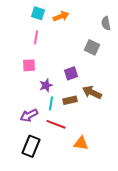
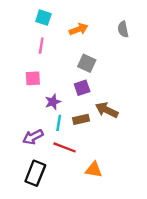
orange arrow: (61, 16) -> (79, 29), moved
gray square: (92, 47) -> (87, 63), moved

